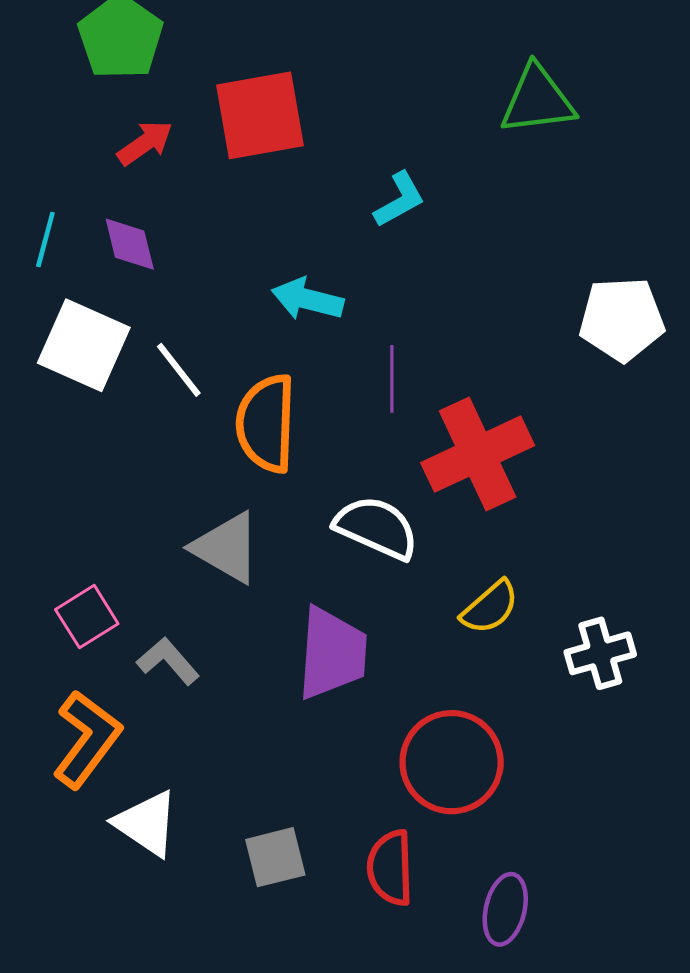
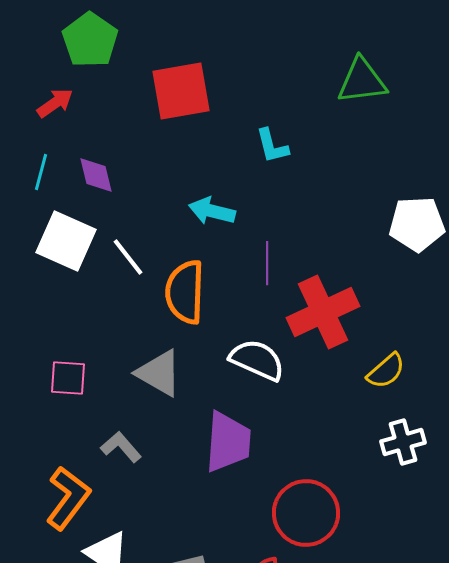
red arrow: (145, 143) -> (55, 103), moved
cyan L-shape: (399, 200) -> (272, 146), turned 105
yellow semicircle: (490, 607) -> (386, 371), moved
pink square: (87, 617) -> (68, 378), moved, turned 36

